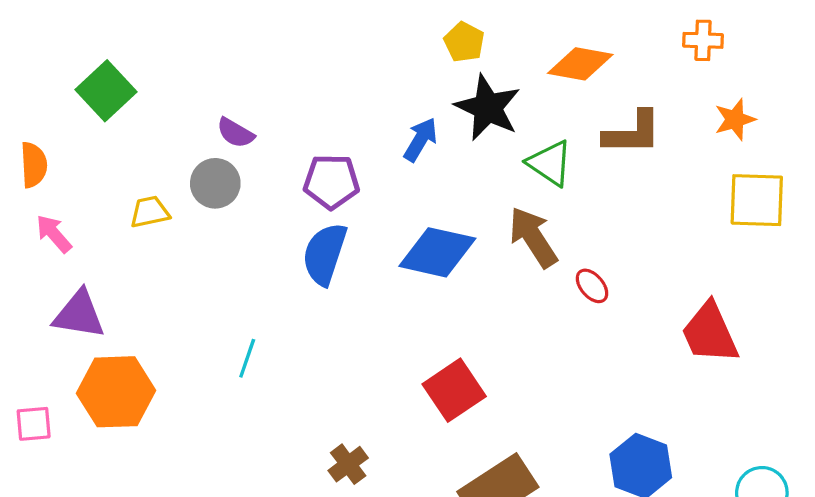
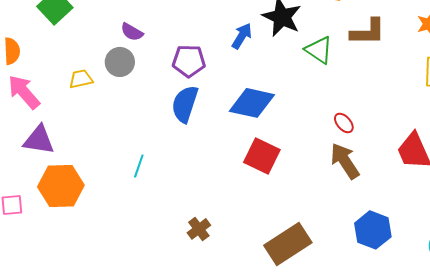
pink arrow: (54, 234) -> (24, 92), size x1.5
brown arrow: (533, 237) -> (345, 161), moved
red square: (454, 390) -> (262, 156), moved, turned -30

